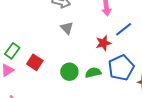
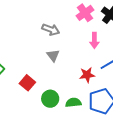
red square: (35, 62) -> (27, 83), moved

